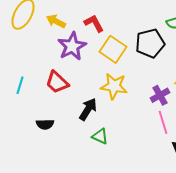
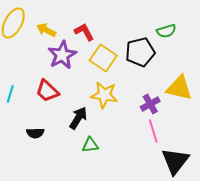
green triangle: (100, 136) -> (90, 145), turned -30

